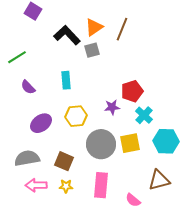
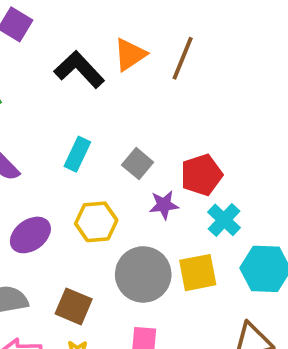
gray square: (92, 50) -> (138, 164), moved, turned -35
cyan rectangle: (66, 80) -> (77, 154), turned 30

